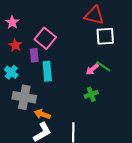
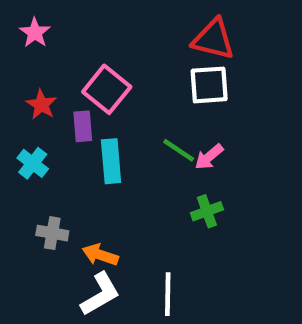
pink star: (12, 22) -> (35, 33), moved
white square: (105, 36) -> (209, 85), moved
green line: (103, 66) -> (179, 150), moved
gray cross: (24, 97) -> (52, 233), moved, size x0.6

